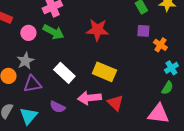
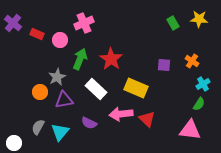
red star: (97, 30) -> (111, 59), moved, turned 30
purple square: (143, 31) -> (164, 65), moved
green arrow: (53, 32) -> (80, 59), moved, turned -95
pink circle: (28, 33) -> (60, 40), moved

